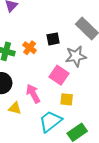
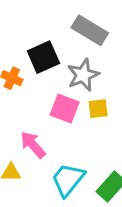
black square: (53, 39) -> (43, 57), size x1.5
yellow square: (67, 99) -> (98, 109), moved

